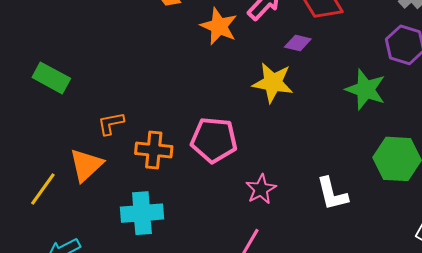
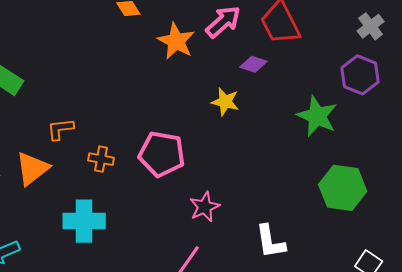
yellow star: (273, 83) -> (225, 102), size x0.7
orange cross: (154, 150) -> (101, 159), size x0.7
white L-shape: (332, 194) -> (270, 242), moved

